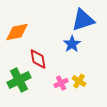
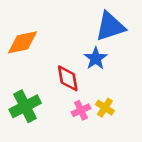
red diamond: (38, 59) -> (68, 78), moved

